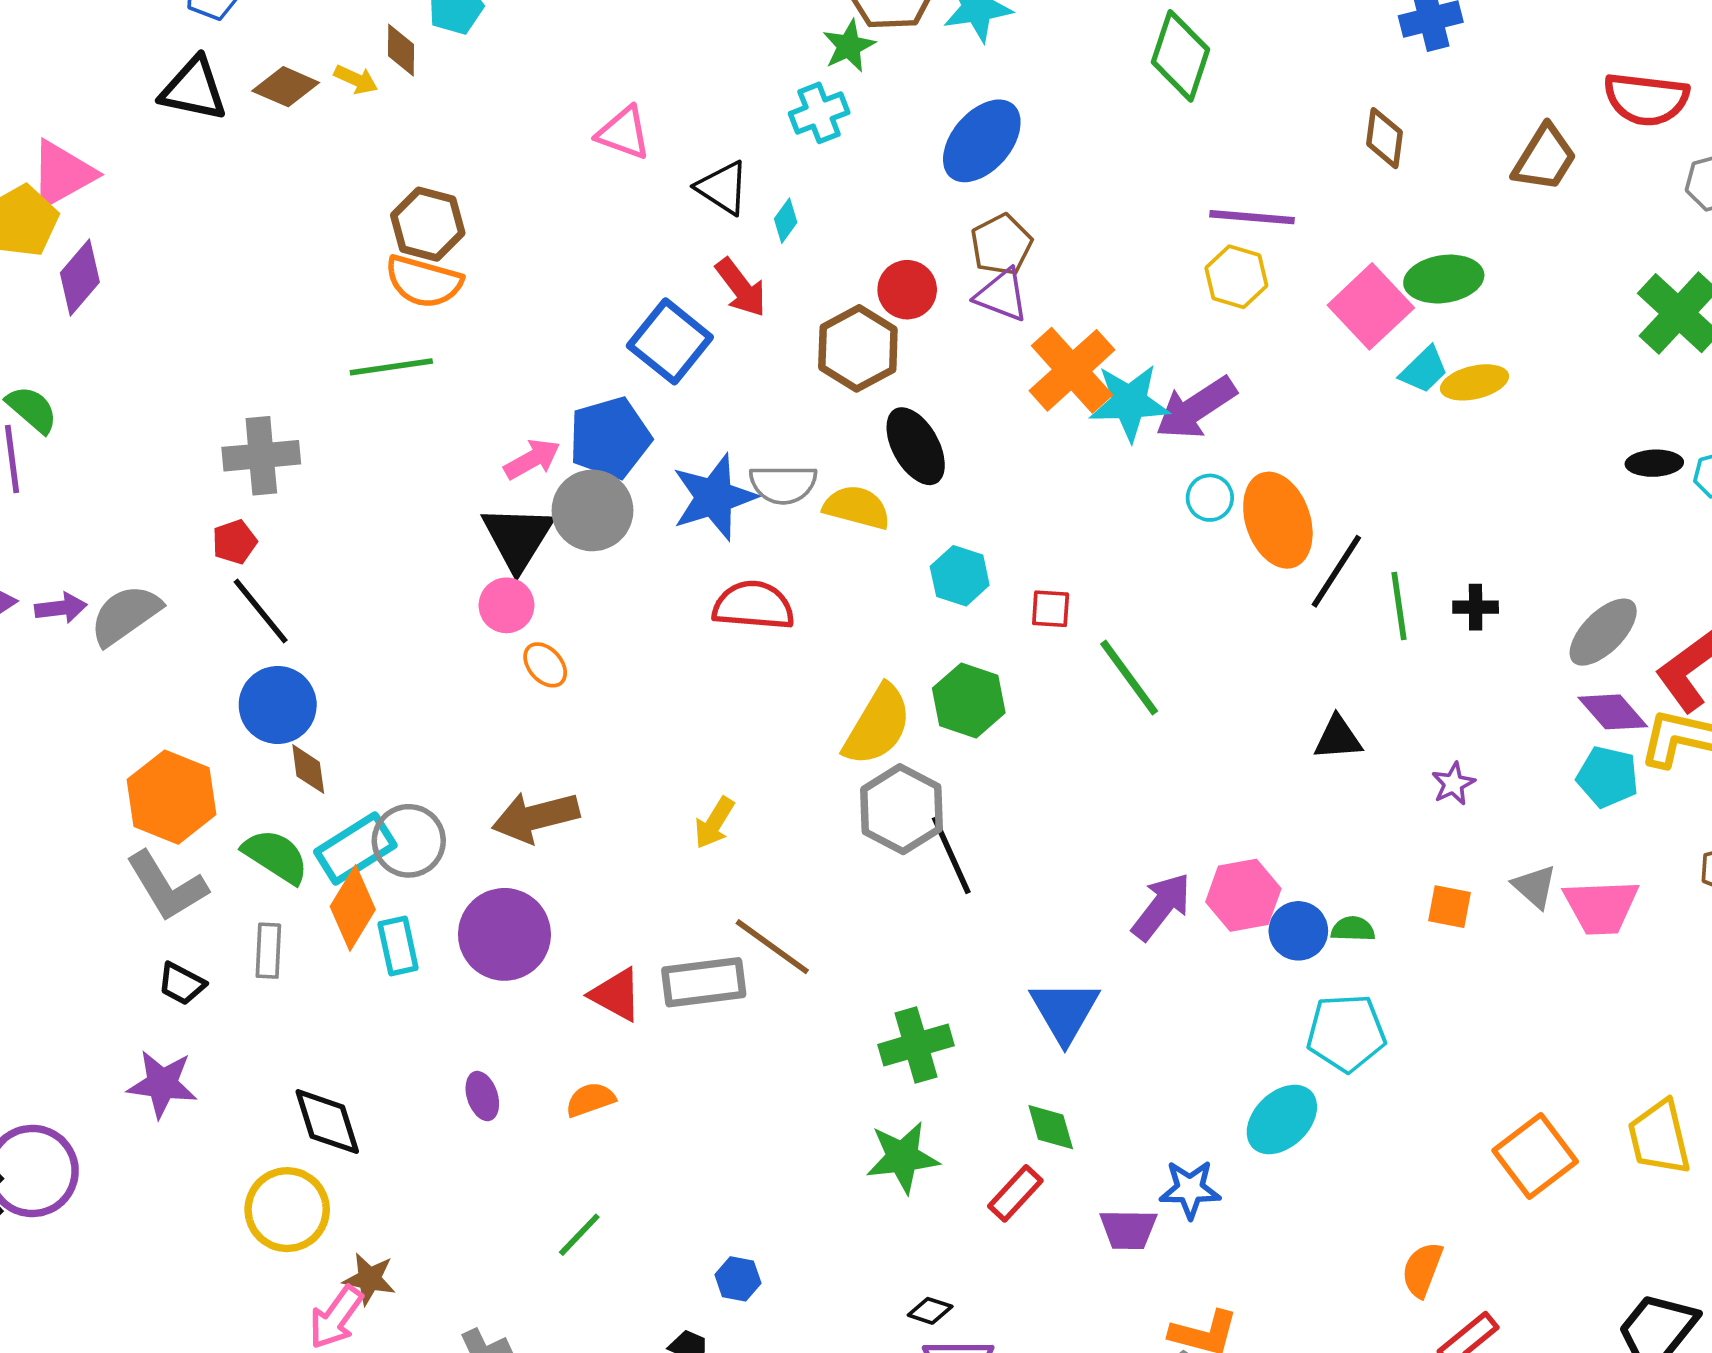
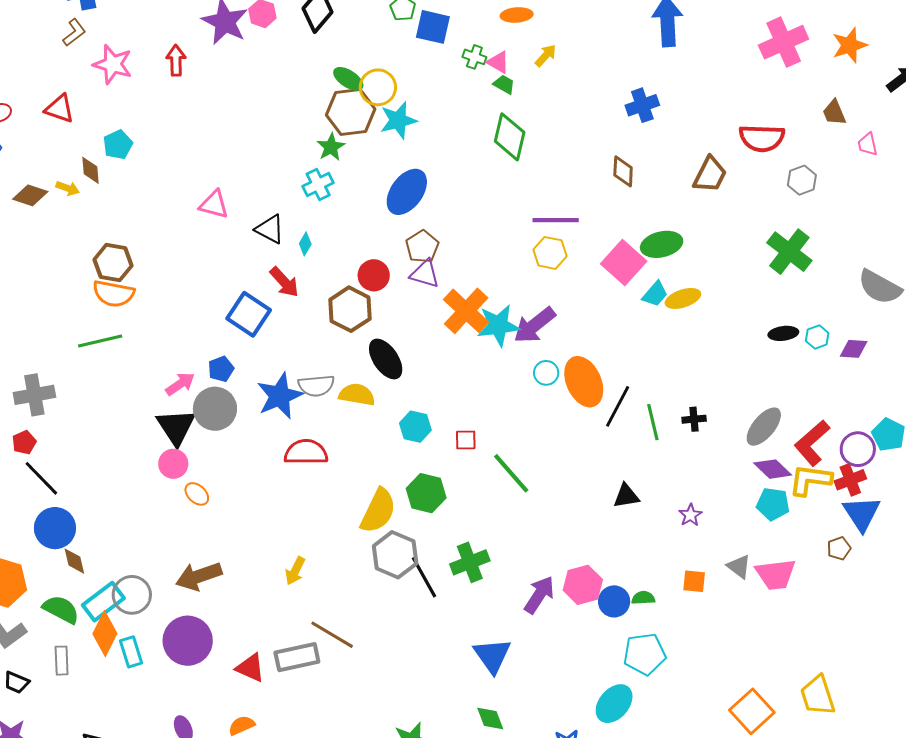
blue pentagon: (610, 438) -> (221, 369), size x0.6
green cross: (916, 1045) -> (470, 562), moved

